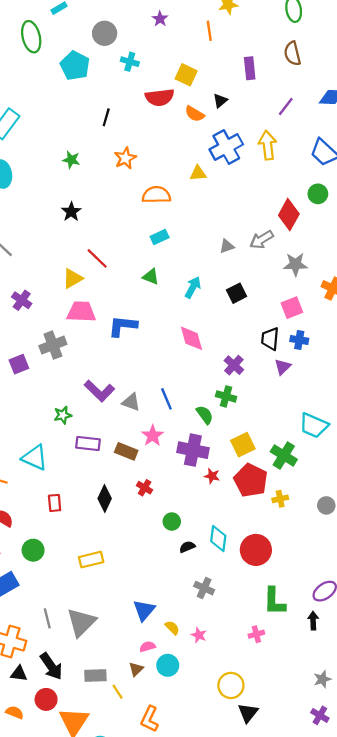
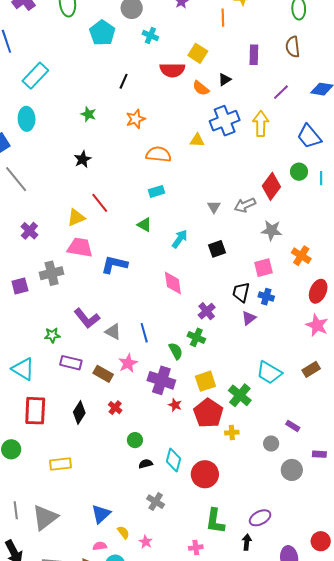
gray triangle: (227, 246) -> (214, 207), turned -48
red rectangle: (55, 503) -> (35, 411), size x1.8

